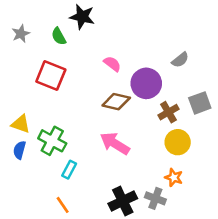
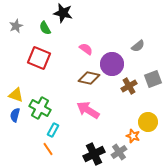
yellow circle: (178, 142) -> (148, 122), moved
gray cross: (155, 198) -> (119, 152), turned 35
orange line: (63, 205) -> (48, 149), moved

